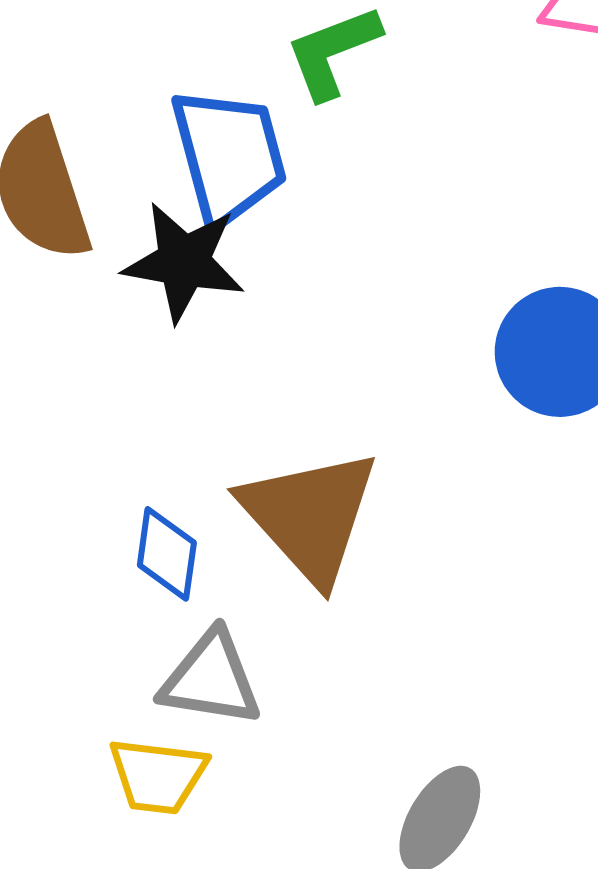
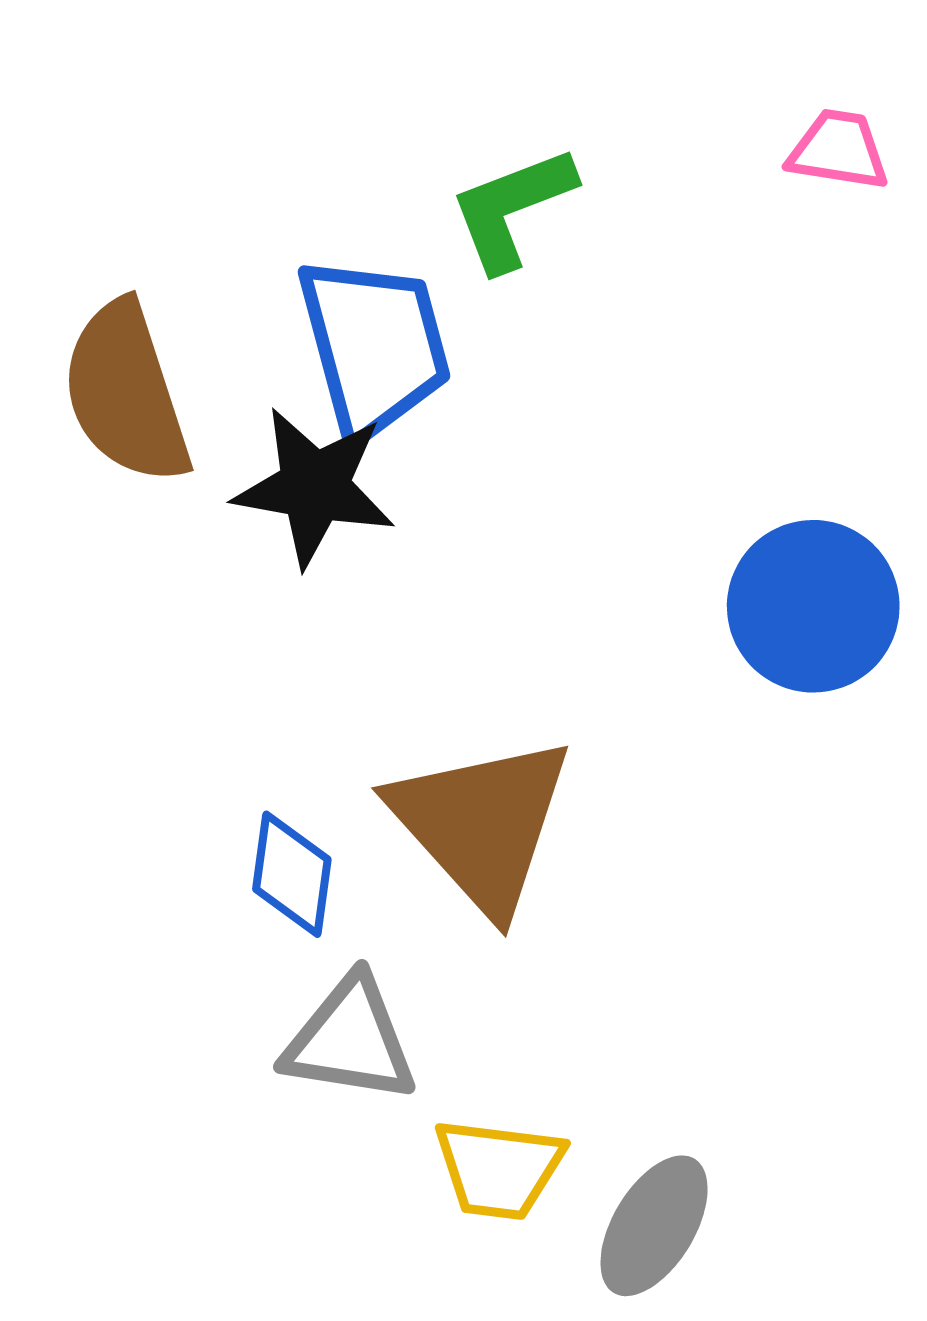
yellow trapezoid: (158, 776) -> (499, 1169), moved

